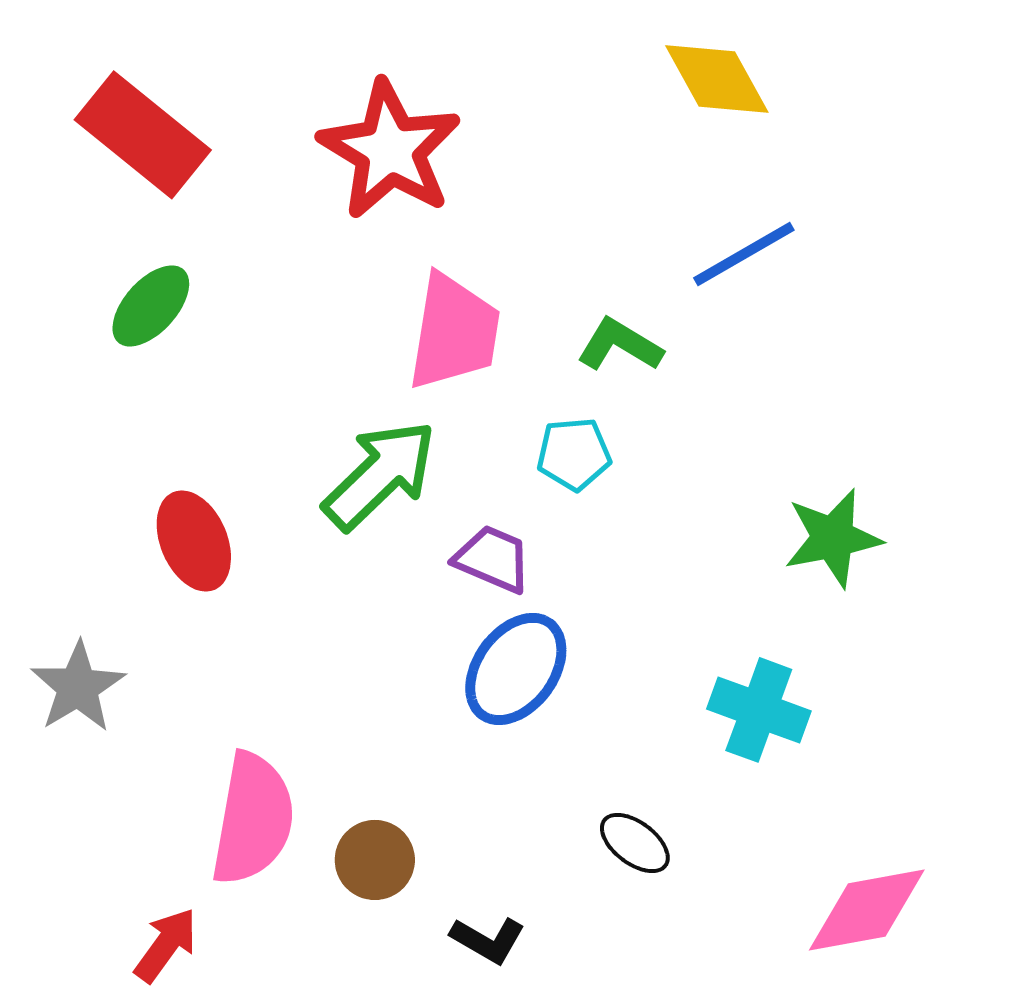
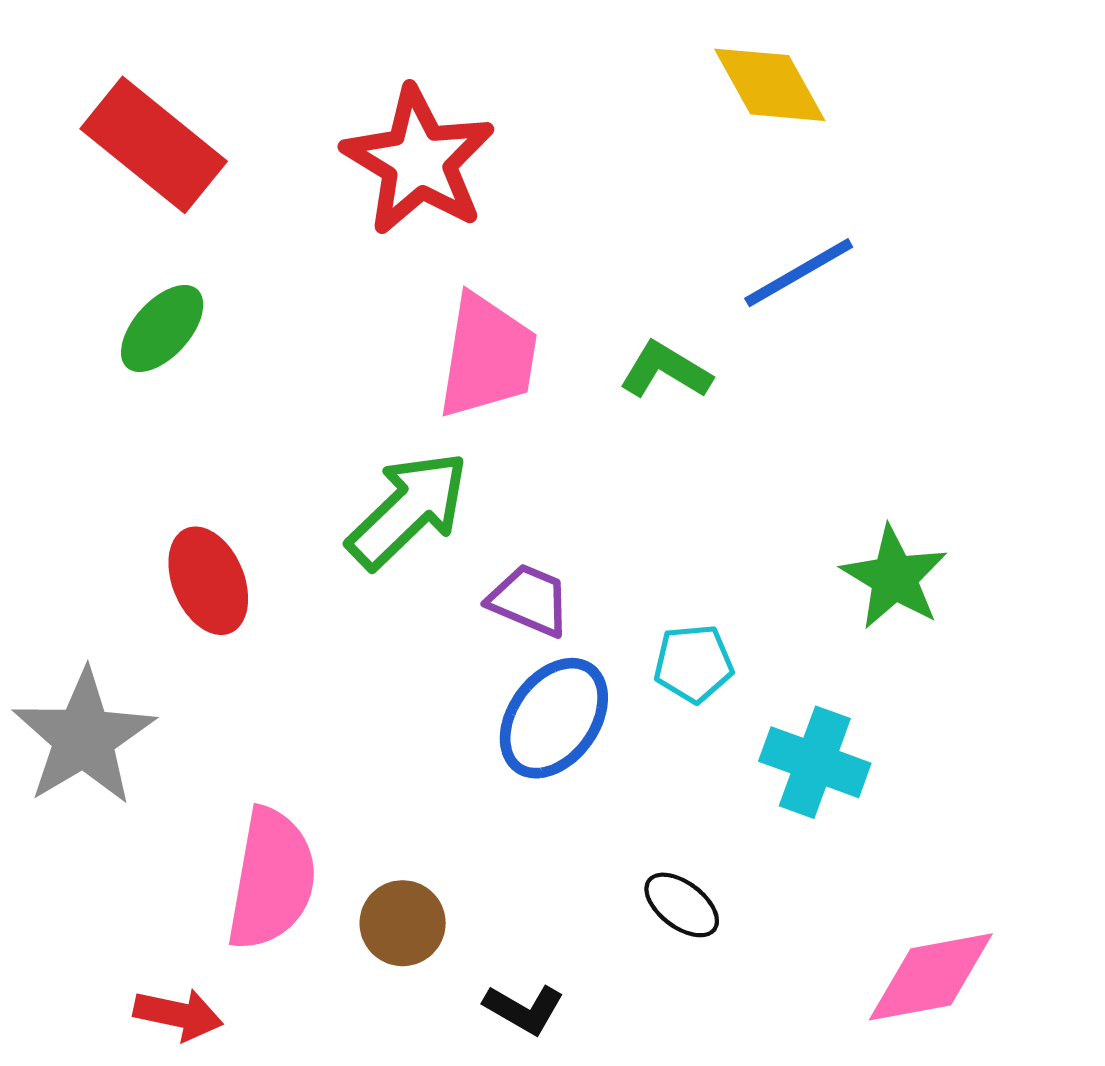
cyan pentagon: (574, 454) -> (693, 663), moved
green star: (833, 538) -> (894, 578), turned -30
gray star: (78, 687) -> (84, 737), size x1.4
red arrow: (166, 945) -> (178, 1014), turned 66

